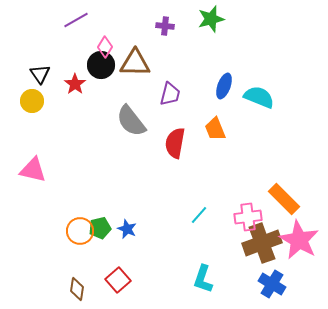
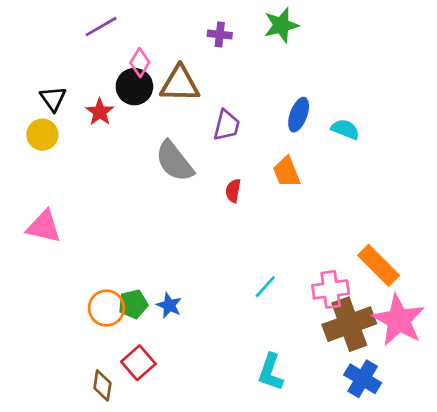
cyan semicircle: (259, 97) -> (345, 129), size x0.7
red semicircle: (175, 143) -> (233, 191), size x0.6
red square: (118, 280) -> (138, 363), moved

